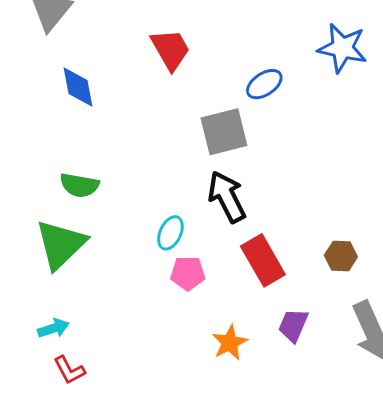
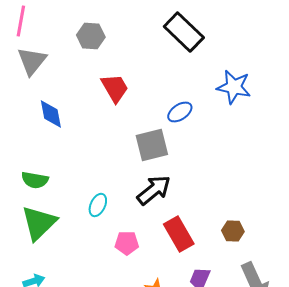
green semicircle: (79, 185) -> (35, 180), moved
black arrow: (227, 197) -> (154, 190), turned 78
cyan ellipse: (170, 233) -> (98, 205), moved

